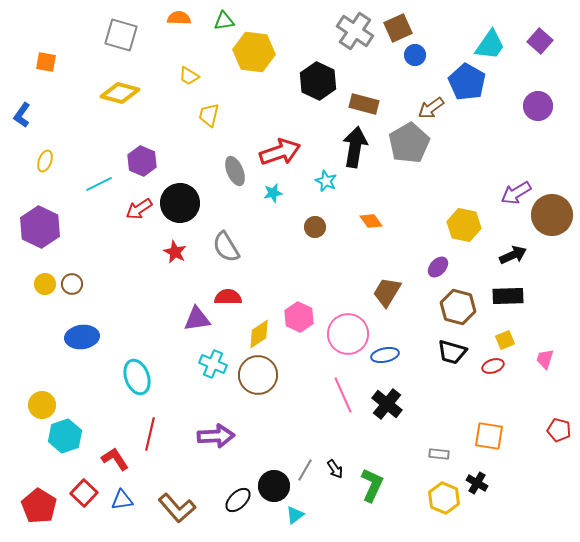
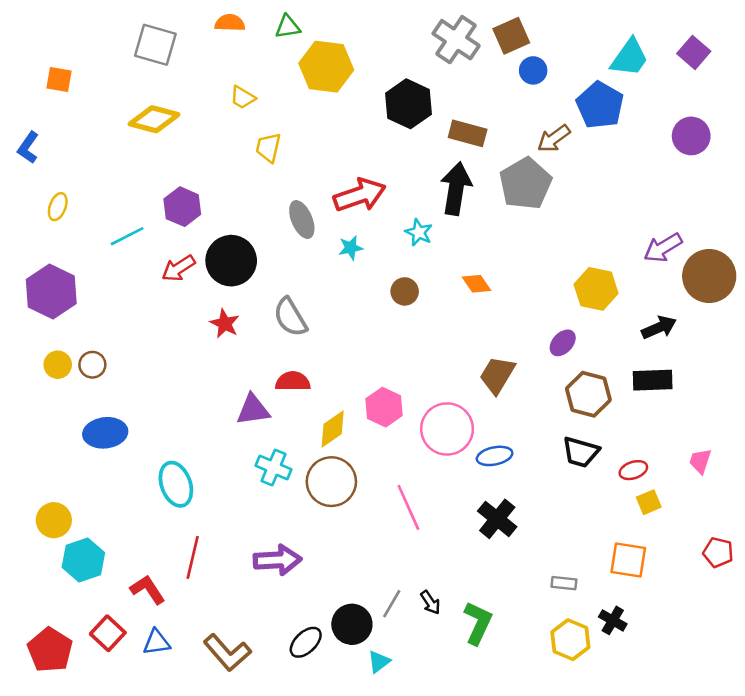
yellow square: (505, 340) -> (649, 502), moved
pink line: (343, 395) -> (408, 507), moved

